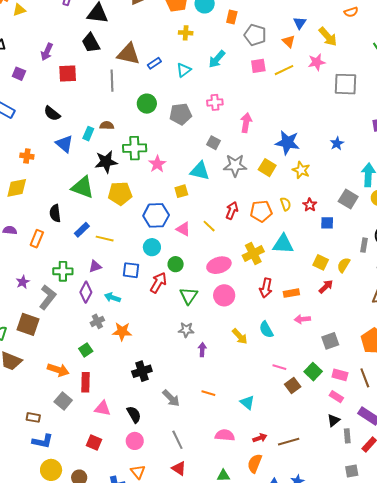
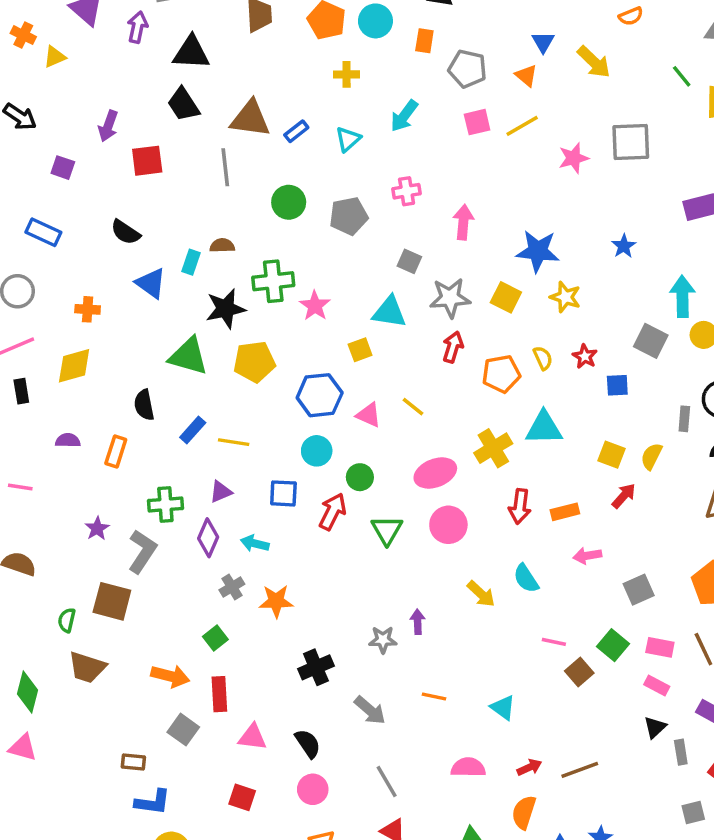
pink star: (317, 62) -> (574, 158), moved
red arrow: (232, 210) -> (453, 347), moved
gray star: (186, 330) -> (383, 640), moved

